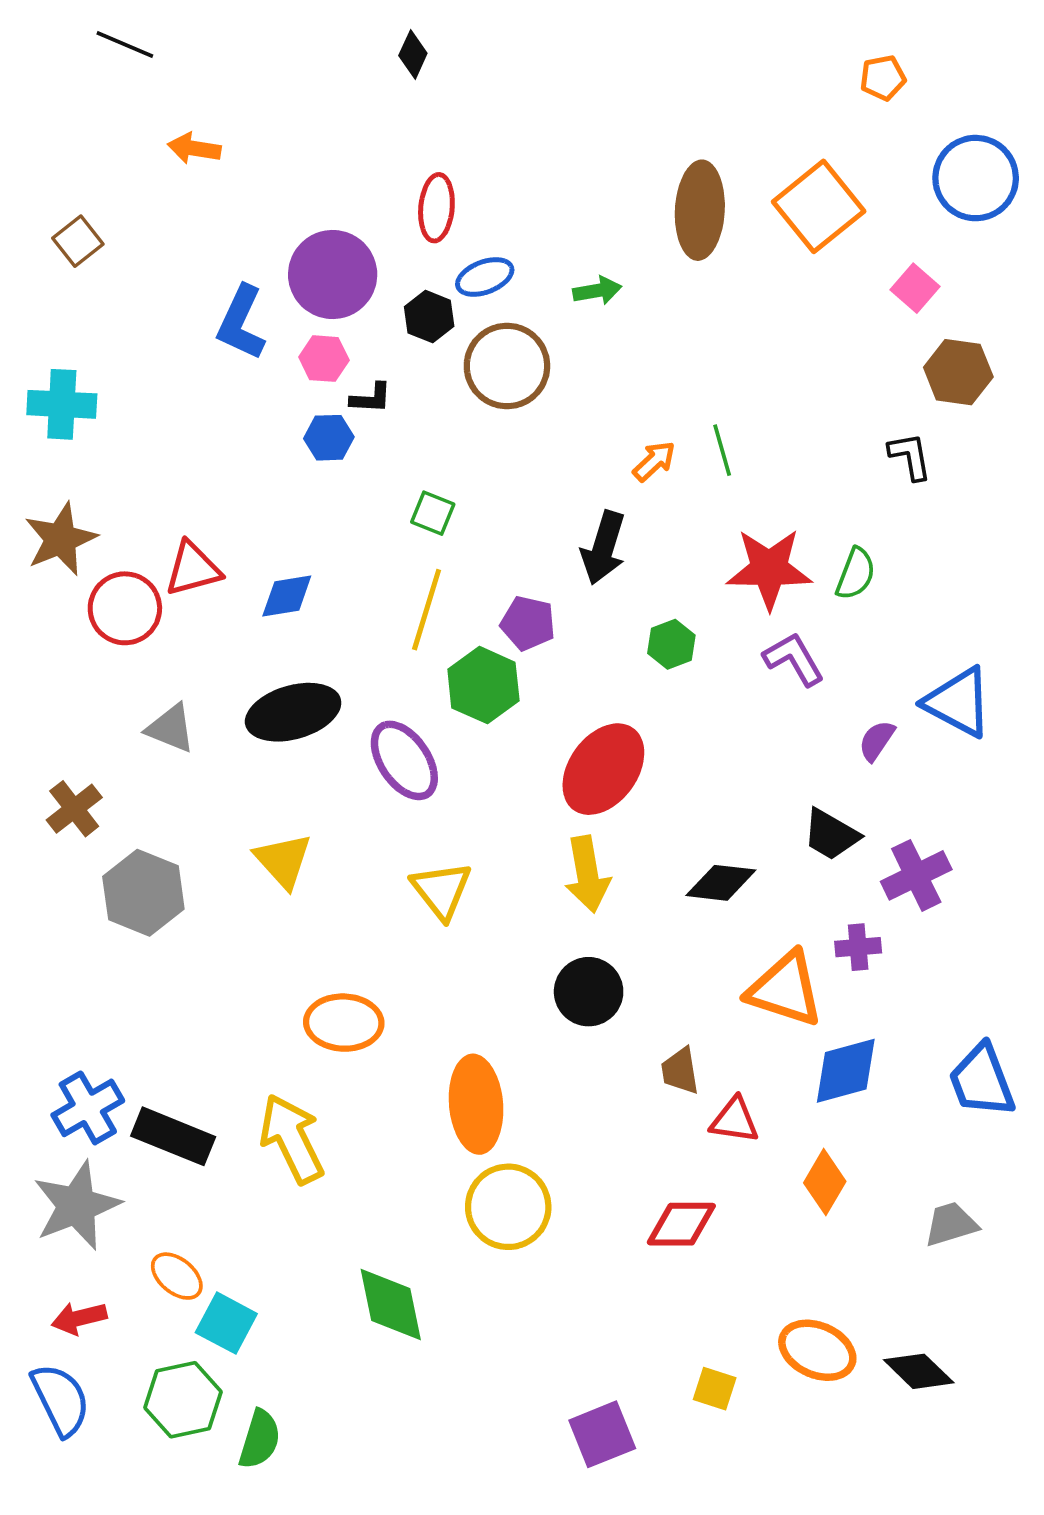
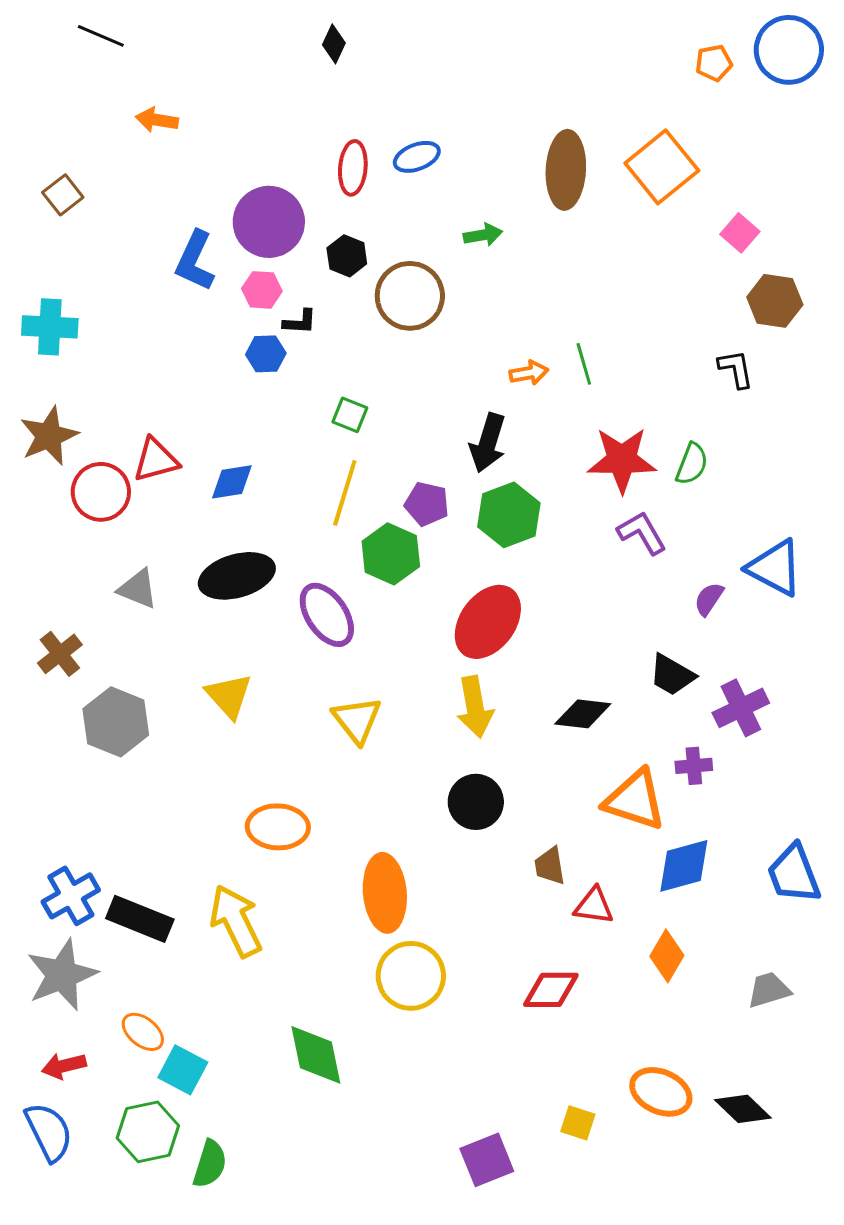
blue circle: (976, 178) -> (789, 50), moved
blue ellipse: (485, 277) -> (417, 157), moved
orange arrow: (654, 461) -> (529, 373), turned 33
green hexagon: (671, 644) -> (509, 515), moved, size x1.6

